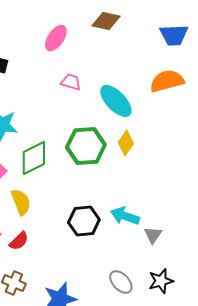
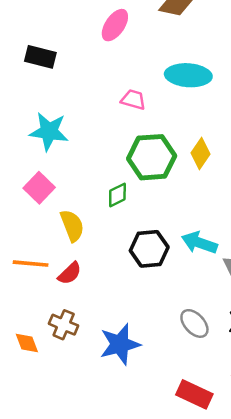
pink trapezoid: (71, 82) -> (133, 100), moved
cyan ellipse: (116, 101) -> (188, 75), moved, turned -42
green diamond: (34, 158) -> (117, 195), moved, size x0.6

